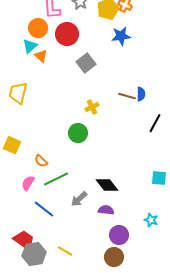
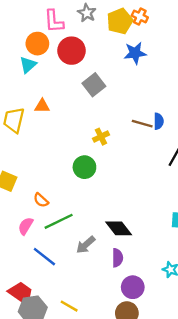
orange triangle: (41, 56) -> (42, 106), moved, turned -40
purple semicircle: (106, 210) -> (117, 258), turned 84

